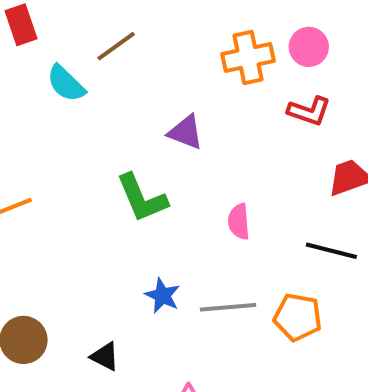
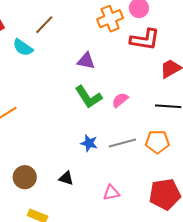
red L-shape: (309, 111) -> (145, 40), size x1.4
green L-shape: (142, 198) -> (88, 97), moved
pink semicircle: (239, 222) -> (120, 100), turned 66

